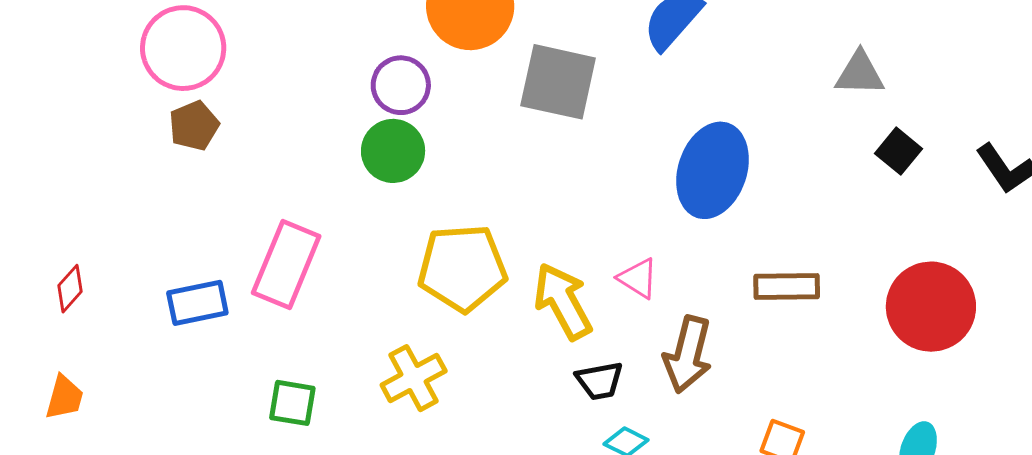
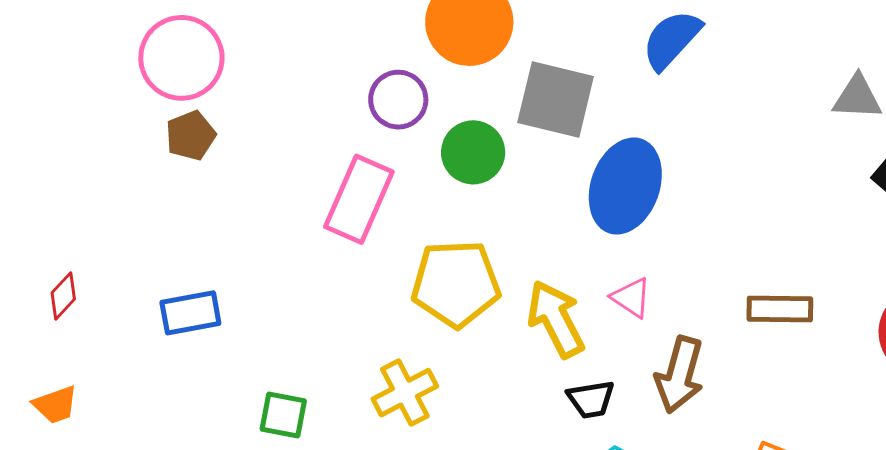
green circle: (393, 151) -> (473, 152), moved
blue ellipse: (712, 170) -> (625, 186), moved
pink rectangle: (286, 265) -> (359, 199), moved
orange trapezoid: (64, 397) -> (55, 405), turned 54

